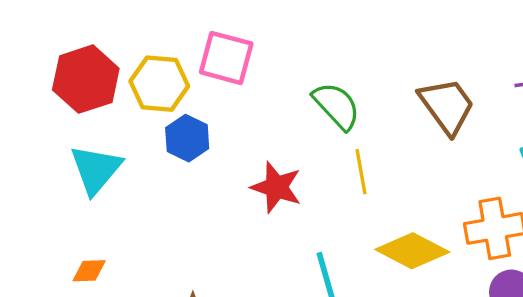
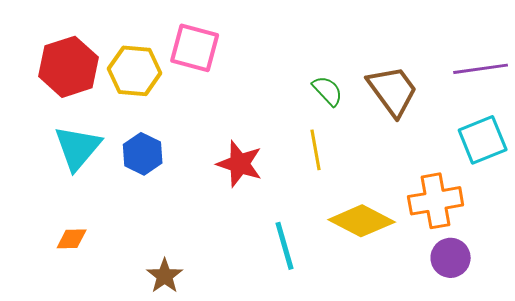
green semicircle: (337, 106) -> (328, 91), moved, size x0.7
blue hexagon: (187, 138) -> (143, 154), moved

